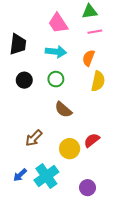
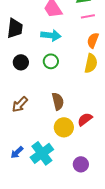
orange semicircle: (89, 58) -> (93, 40), moved
brown semicircle: (63, 110) -> (58, 101), moved, turned -144
brown arrow: (34, 138) -> (20, 104), moved

